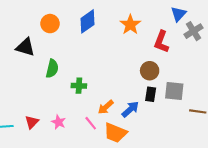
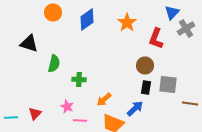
orange circle: (50, 24) -> (53, 12), moved
blue arrow: (130, 109) -> (135, 108), moved
pink star: (59, 122) -> (67, 106), moved
pink line: (91, 123) -> (80, 120), moved, turned -48

